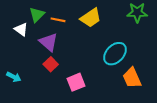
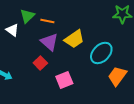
yellow trapezoid: (91, 18) -> (74, 39), moved
purple triangle: (49, 42) -> (49, 42), moved
orange trapezoid: (132, 78) -> (117, 76), turned 60

